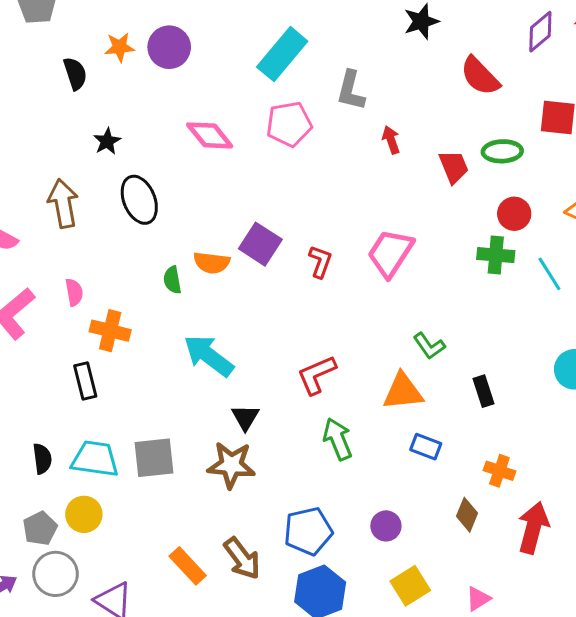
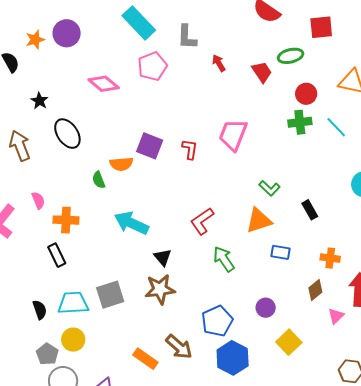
cyan rectangle: (282, 54) -> (139, 23), turned -72
brown diamond: (467, 515) -> (315, 290), turned 40
pink triangle: (478, 599) -> (336, 316), moved

